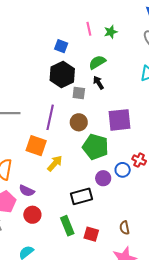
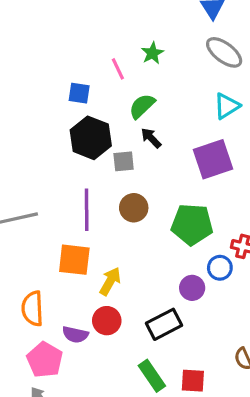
pink line: (89, 29) -> (118, 69), moved
purple square: (119, 120) -> (213, 159), moved
green pentagon: (95, 147) -> (192, 224), moved
red circle: (32, 215) -> (107, 321), moved

